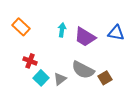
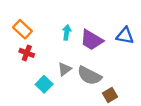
red cross: (30, 61) -> (27, 53), moved
brown square: (105, 78) -> (110, 95), moved
gray triangle: (60, 79) -> (65, 69), moved

